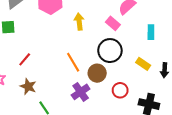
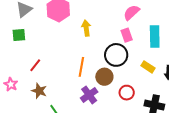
pink rectangle: (113, 23) -> (127, 35), moved, turned 32
cyan rectangle: (151, 32) -> (155, 37), size x1.5
orange line: (73, 62) -> (81, 67), turned 42

